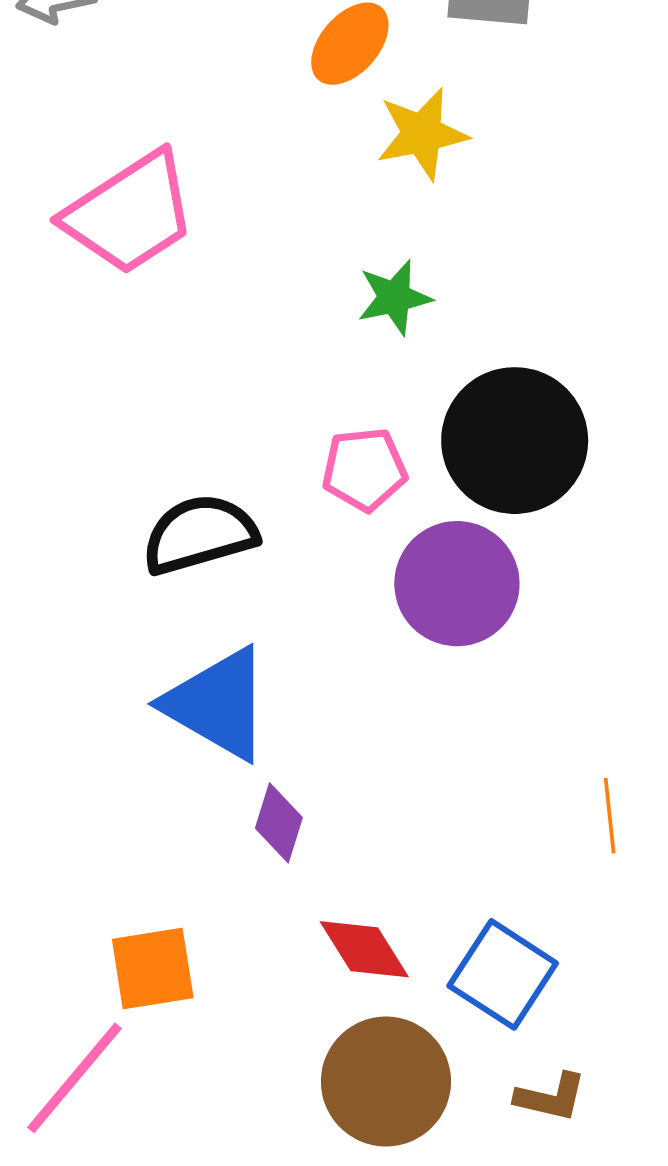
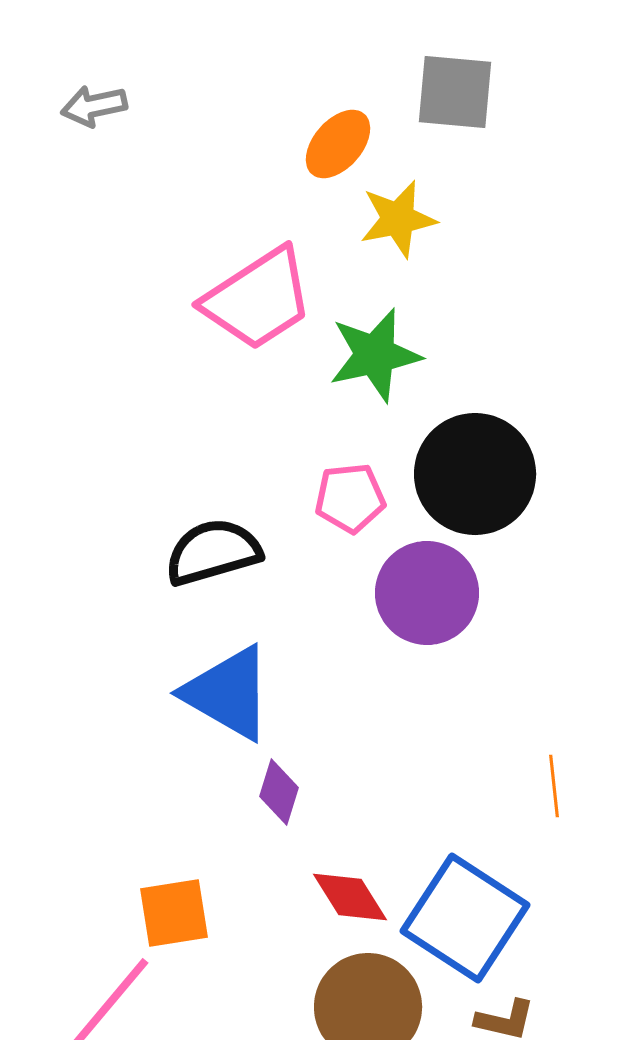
pink trapezoid: (130, 213) -> (258, 299), moved
green star: (394, 297) -> (375, 355), size x1.5
blue square: (503, 974) -> (465, 918), size x1.4

